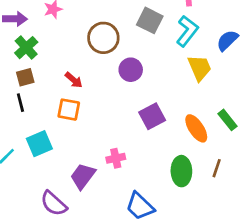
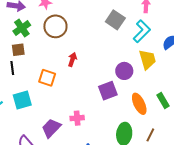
brown circle: (103, 38) -> (55, 26), moved
purple circle: (131, 70) -> (124, 71), moved
red arrow: (74, 80) -> (72, 60), moved, turned -120

